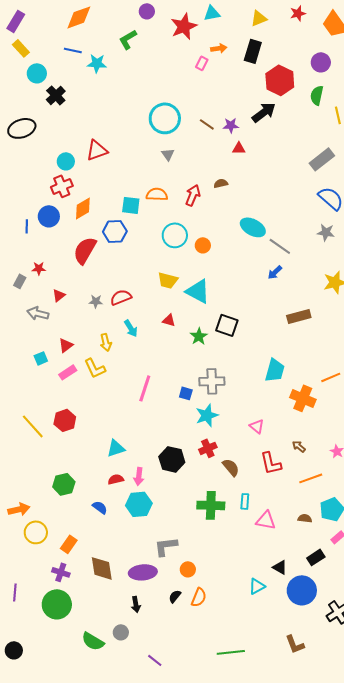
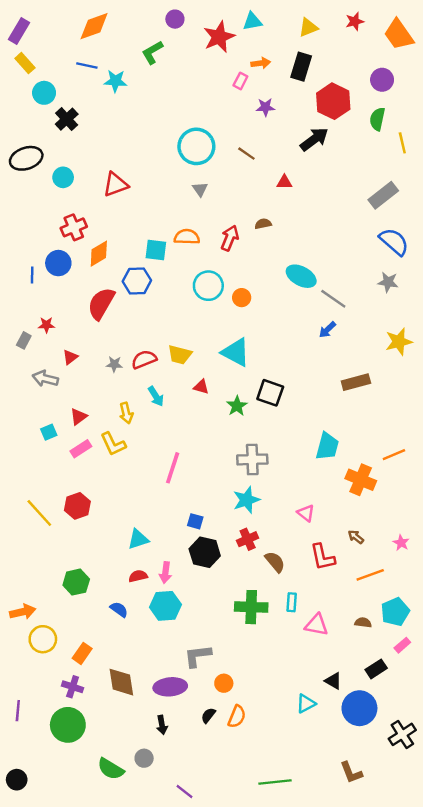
purple star: (231, 125) -> (265, 107), moved
cyan circle: (66, 161) -> (63, 177), moved
yellow trapezoid: (168, 280) -> (180, 355), moved
blue square: (186, 393) -> (195, 521), moved

